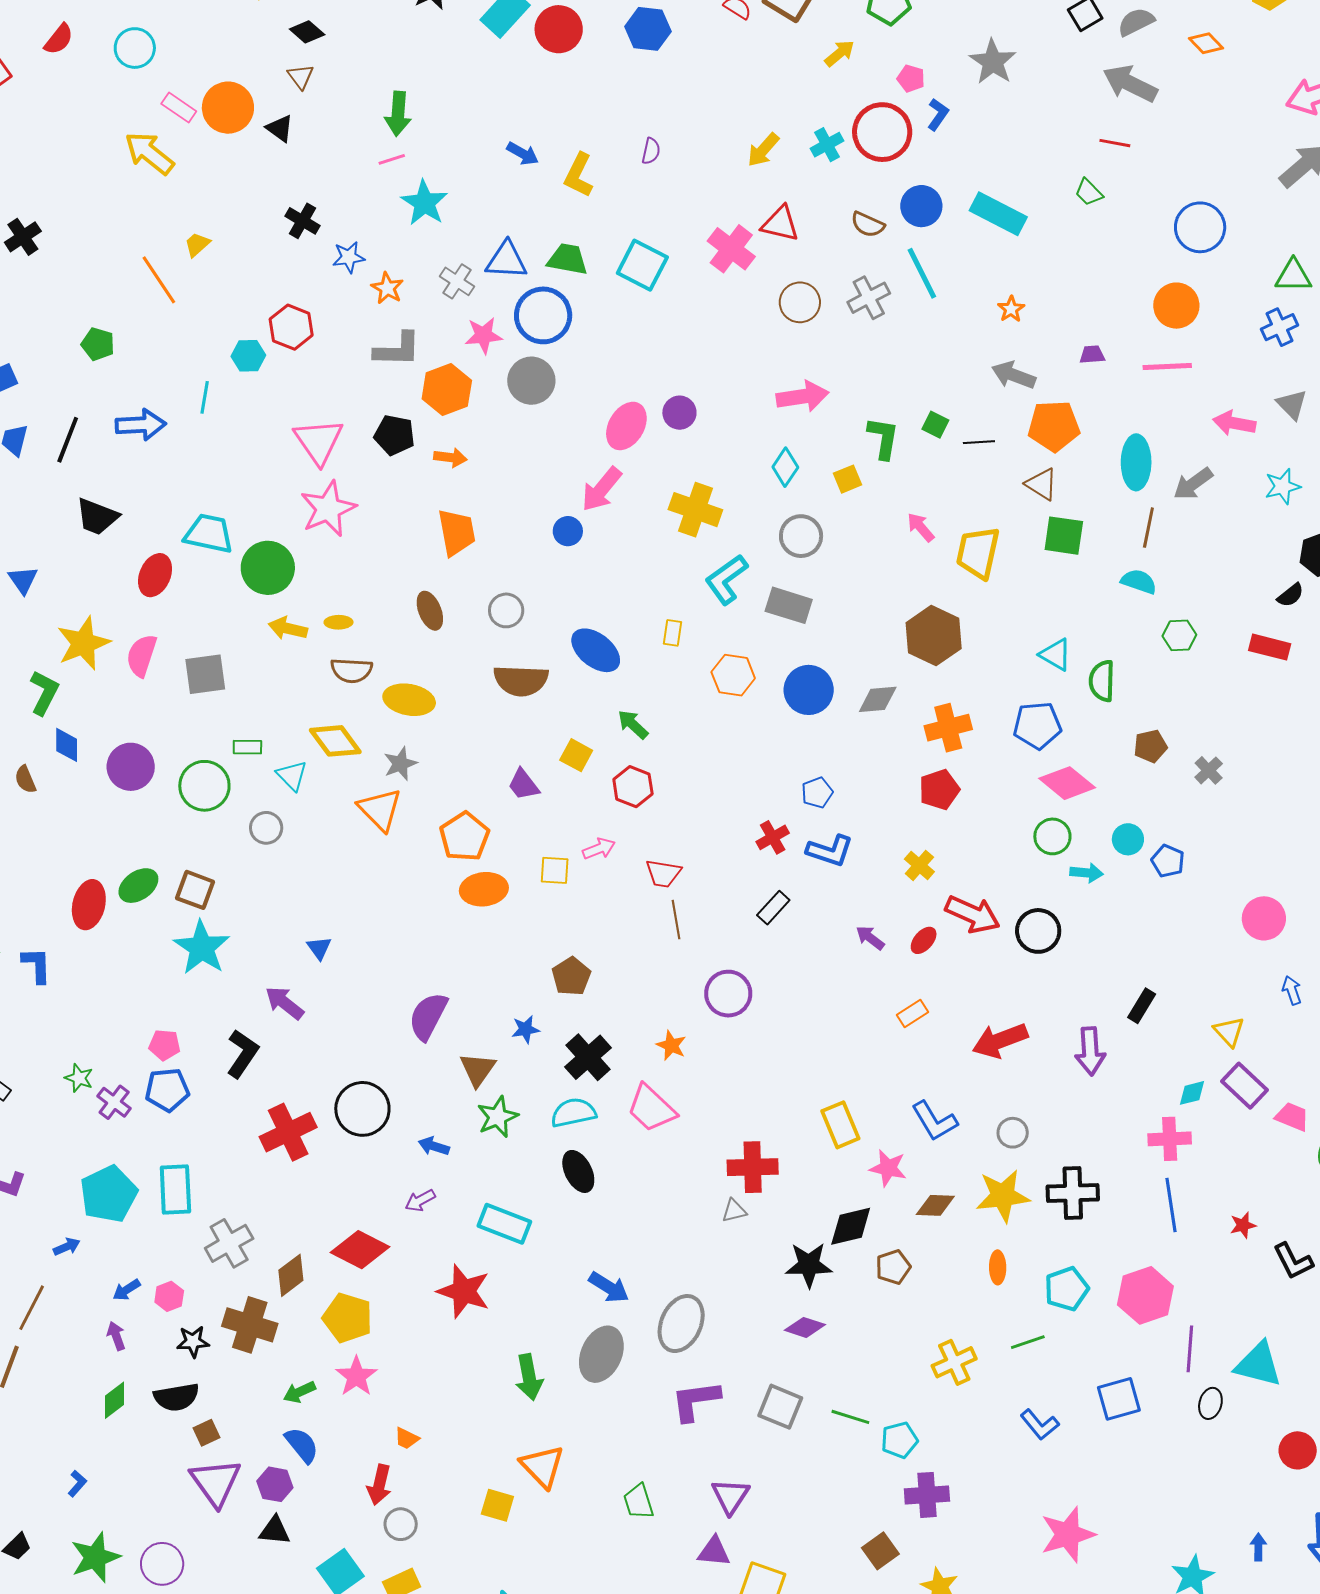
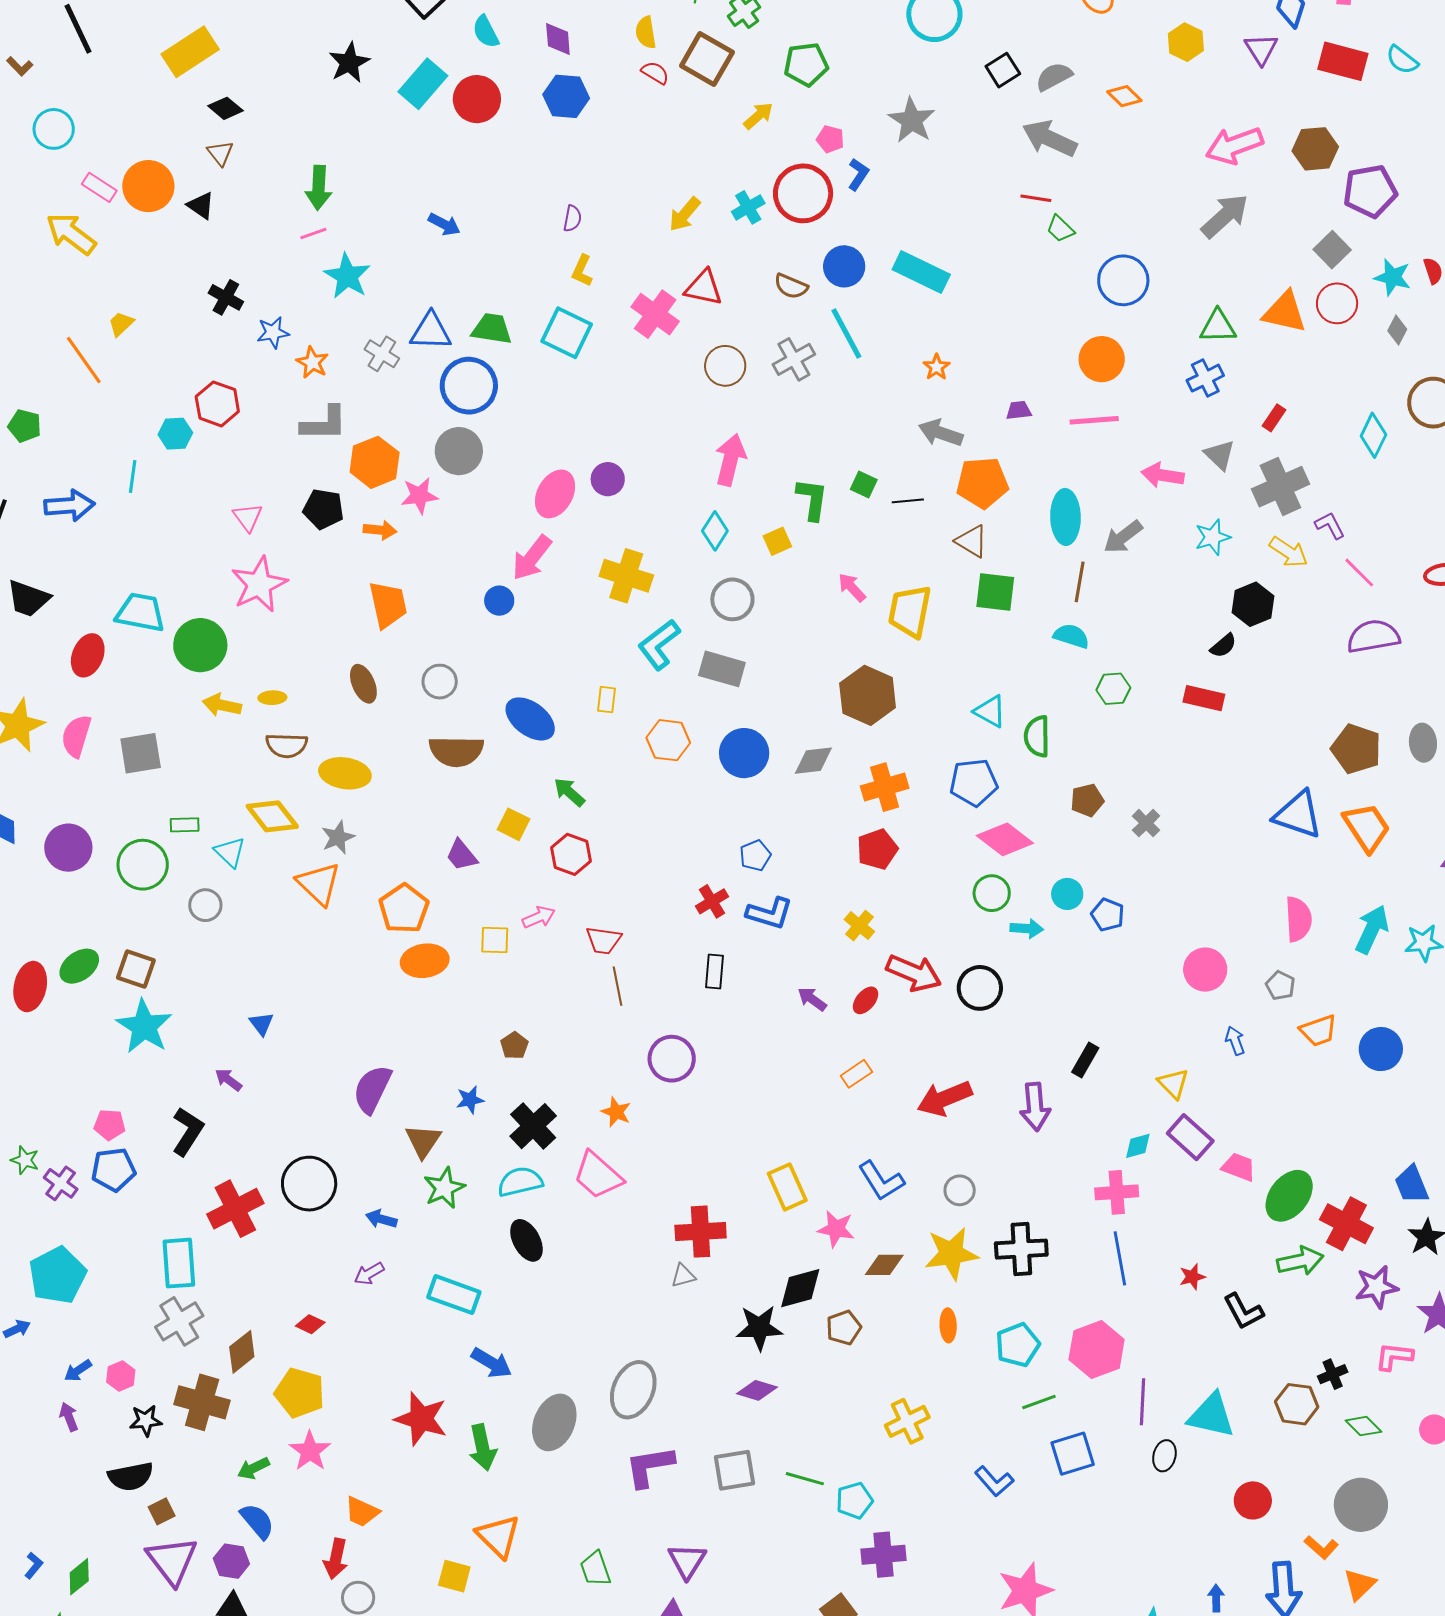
yellow L-shape: (579, 175) -> (582, 271), moved, size x0.7
green trapezoid: (1089, 192) -> (1060, 229), moved
pink star: (483, 335) -> (419, 496), moved
pink arrow: (803, 396) -> (730, 460), turned -66
pink triangle: (319, 441) -> (248, 517), size x0.6
black rectangle: (773, 908) -> (715, 972), turned -36
brown pentagon: (571, 976) -> (514, 1046), size x0.7
purple arrow: (285, 1003) -> (228, 1080), size x0.7
cyan rectangle: (175, 1190) -> (179, 1263), moved
red diamond: (360, 1250) -> (310, 1324), size x0.5
blue arrow: (609, 1287) -> (491, 1363), moved
red star: (464, 1291) -> (421, 1419), moved
green line: (1028, 1342) -> (1039, 1402), moved
green diamond: (115, 1400) -> (79, 1577), moved
gray square: (780, 1407) -> (735, 1470), turned -30
orange trapezoid: (407, 1438) -> (362, 1512), size x1.4

